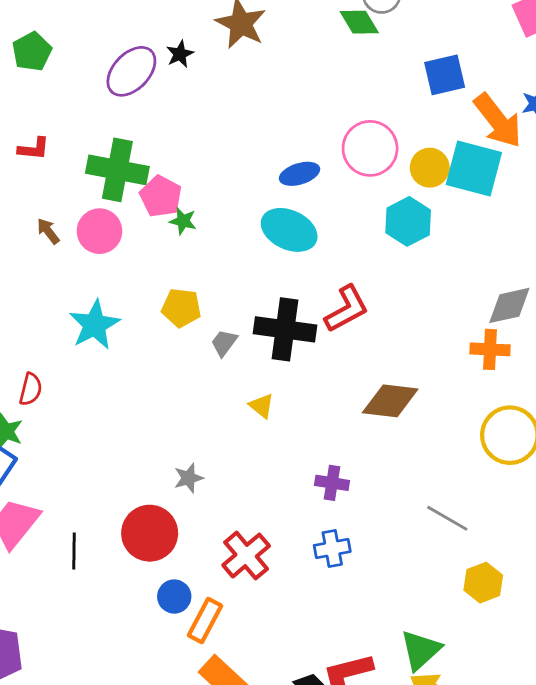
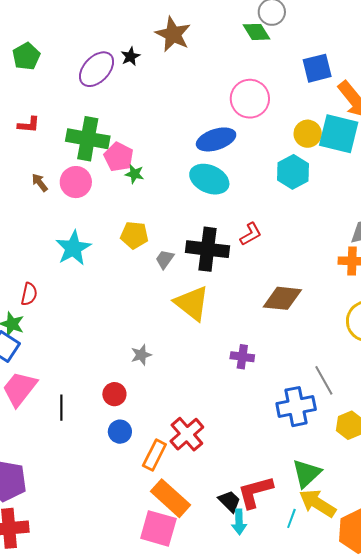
pink circle: (370, 148) -> (250, 99), moved
blue ellipse: (300, 174) -> (216, 139), size x1.4
red L-shape: (347, 309) -> (251, 234), size x0.7
yellow triangle: (262, 406) -> (192, 303), size x2.0
gray line: (447, 518) -> (324, 380), turned 32
red circle: (150, 533) -> (114, 394), size x0.6
blue cross: (332, 549) -> (296, 407), moved, size x1.5
red cross: (246, 556) -> (187, 434), moved
blue circle: (174, 597) -> (120, 432), moved

